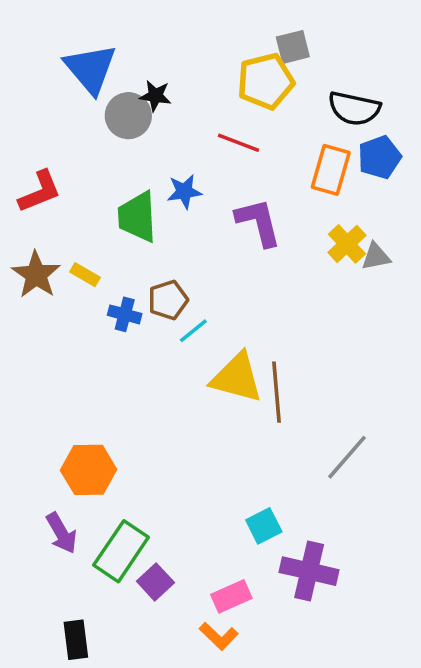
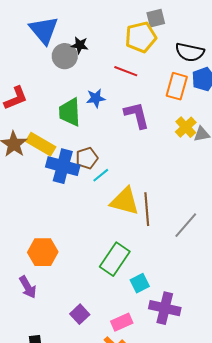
yellow rectangle: (85, 275) -> (41, 144), size x1.8
blue cross: (125, 314) -> (63, 166), size x1.8
gray line: (347, 457) -> (186, 225), moved
green rectangle: (121, 551) -> (115, 259), moved

